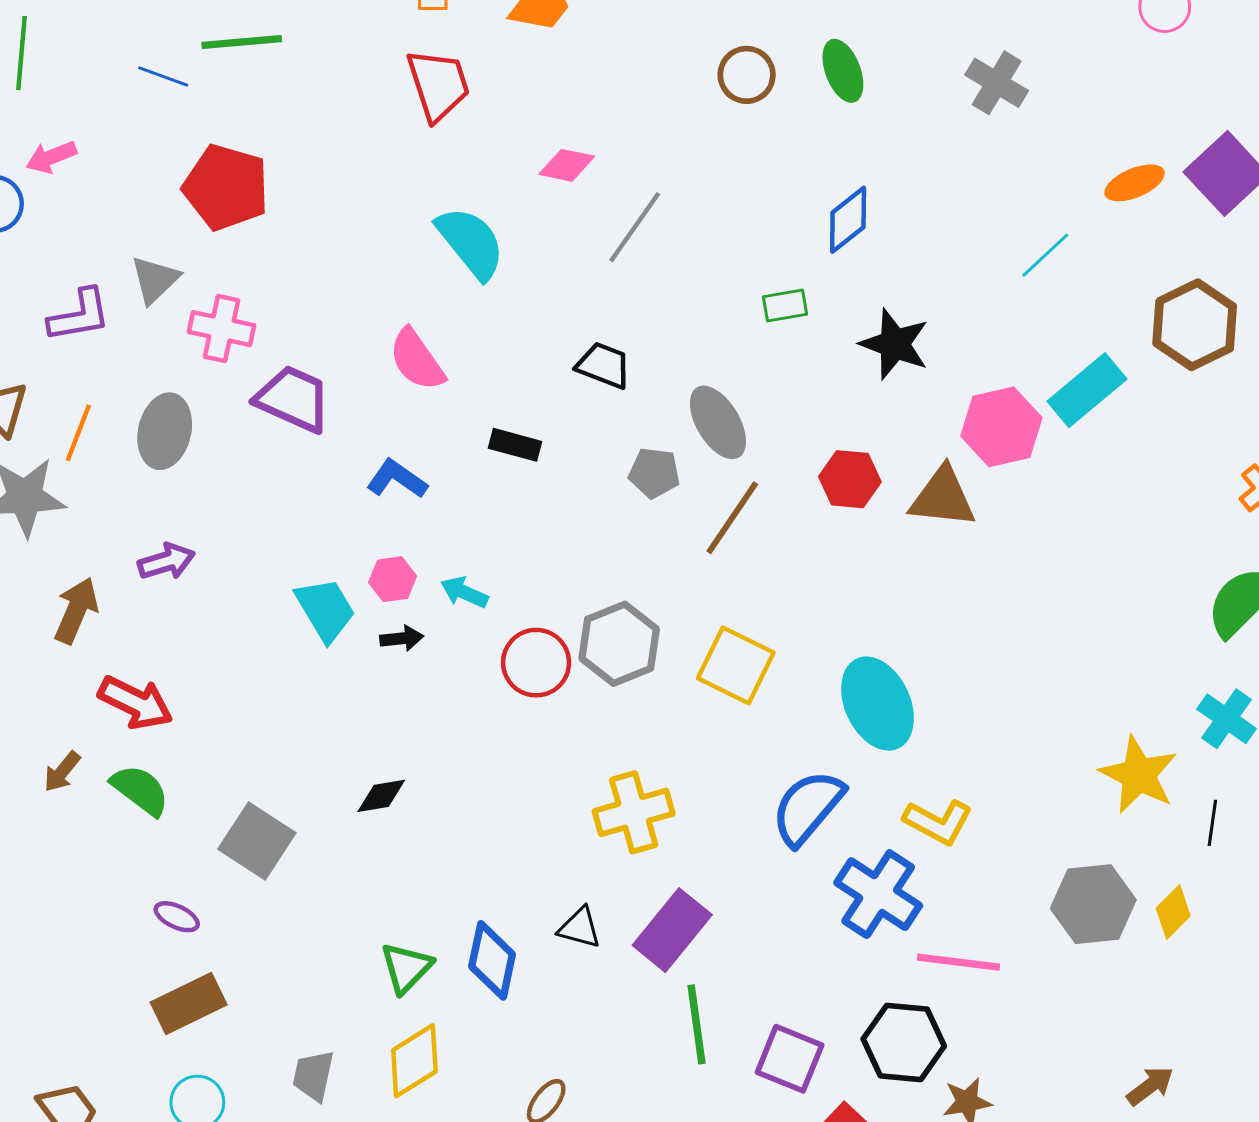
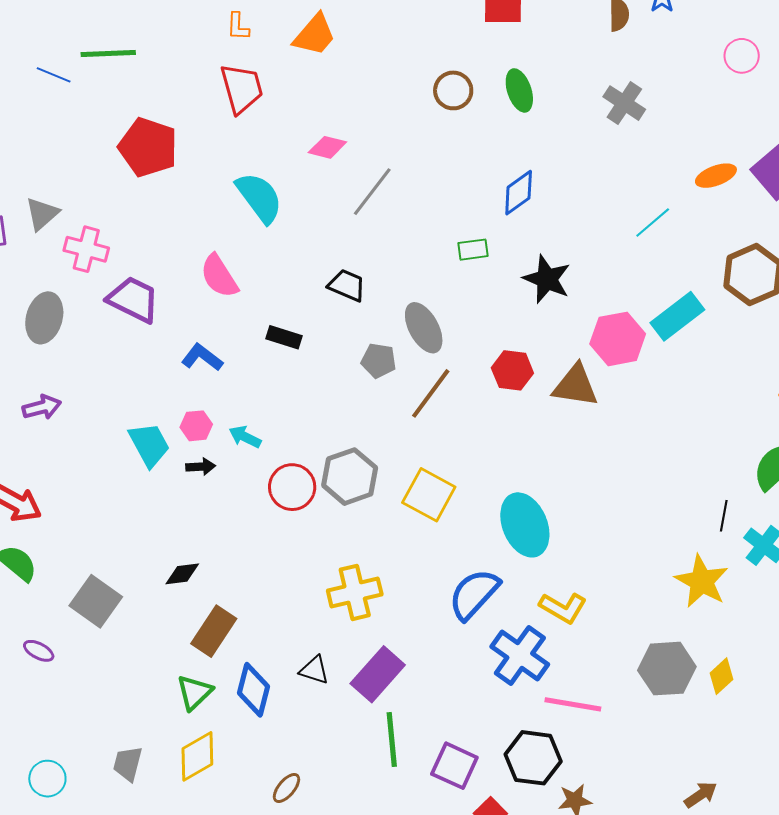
red pentagon: (226, 187) -> (148, 147), moved
black line: (1212, 823) -> (724, 516), moved
brown rectangle: (189, 1003) -> (214, 631), moved, turned -33

